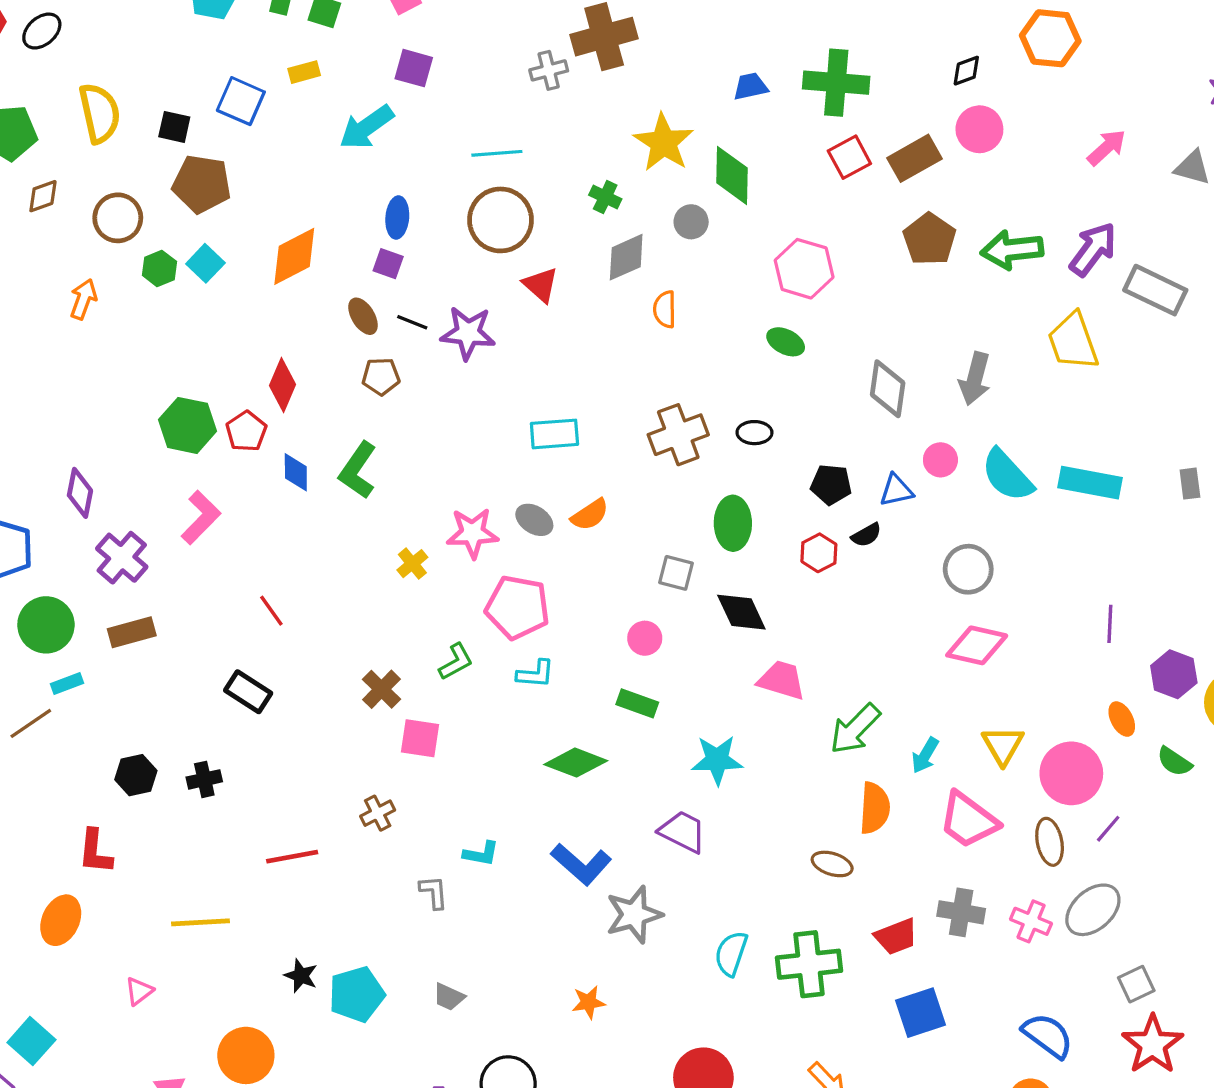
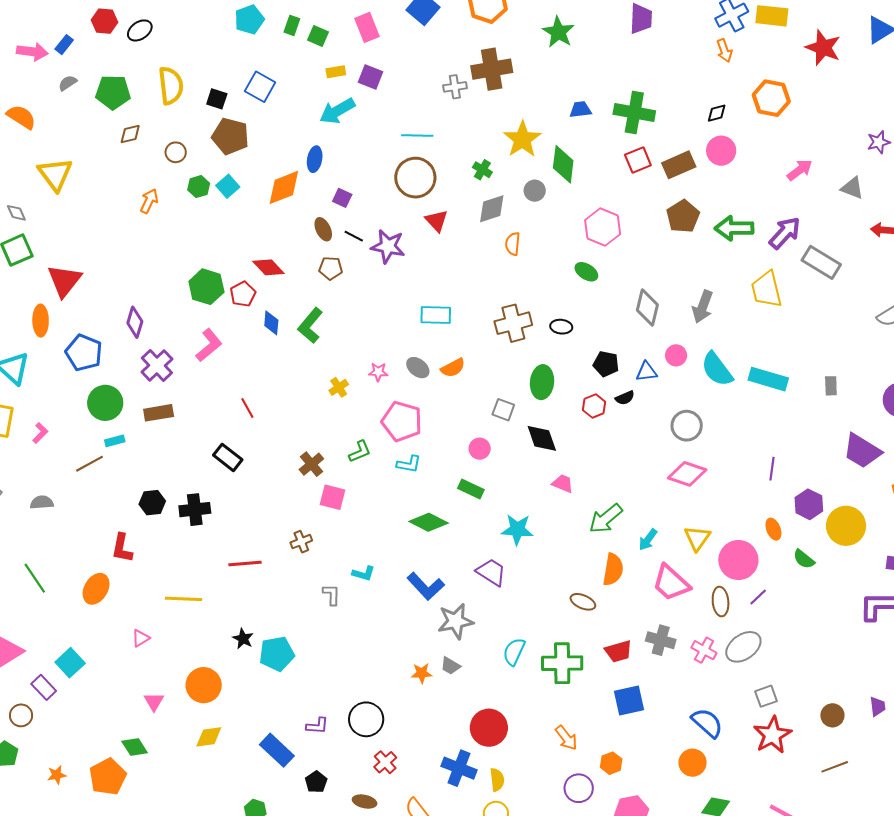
yellow rectangle: (304, 72) -> (336, 72), moved
brown circle: (118, 218) -> (176, 152), size x0.7
blue ellipse: (397, 218) -> (315, 159), moved
red diamond: (283, 385) -> (268, 267), turned -72
pink star: (473, 533) -> (378, 372), size x0.6
pink trapezoid: (782, 680) -> (563, 483), size x0.7
black cross: (204, 779) -> (195, 510), size x1.4
gray trapezoid: (449, 997) -> (450, 666), moved

